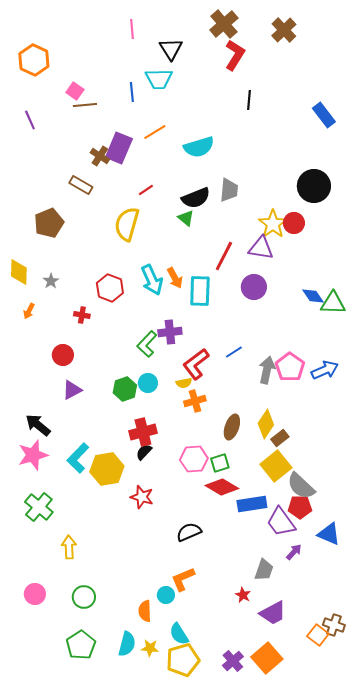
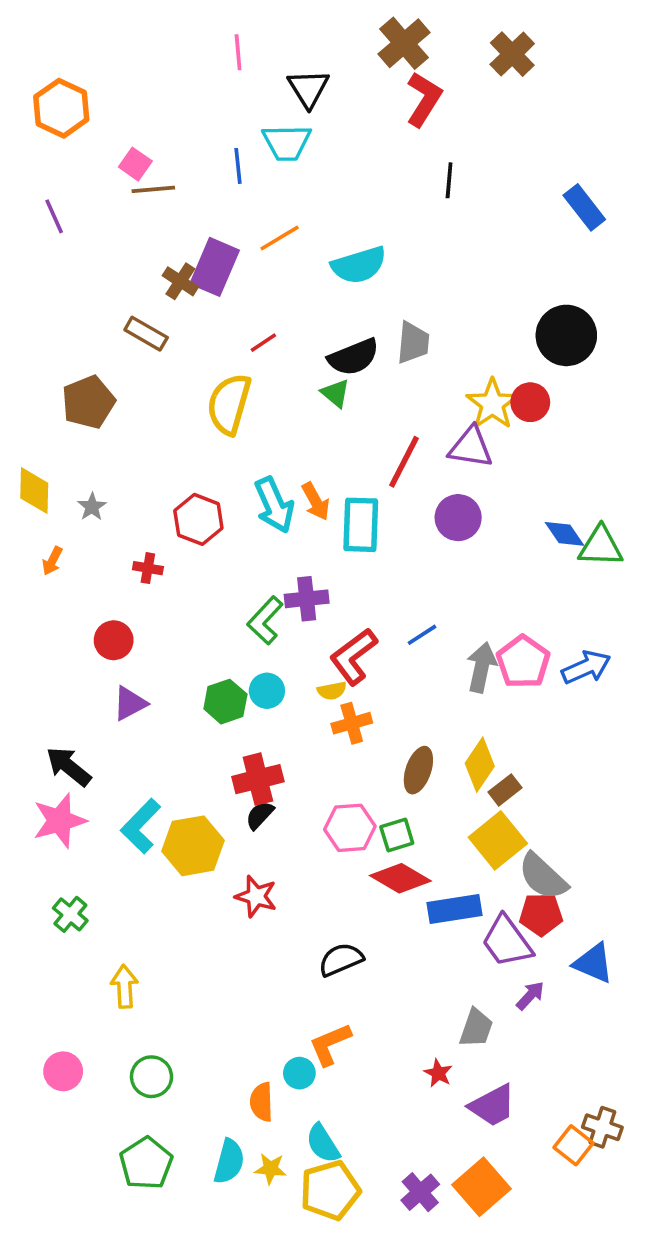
green cross: (39, 507) -> (70, 914), size x0.7

